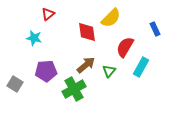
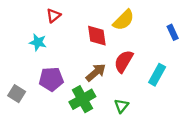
red semicircle: (125, 47) -> (124, 61), moved
green triangle: (109, 71) -> (121, 106), moved

